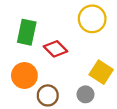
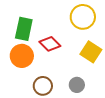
yellow square: (101, 72) -> (91, 52), moved
orange circle: (24, 75) -> (22, 56), moved

